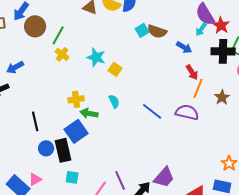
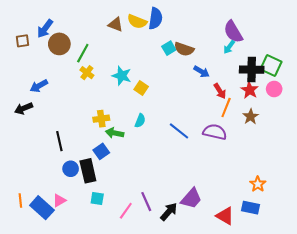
red star: (221, 25) -> (250, 90), moved
blue arrow: (184, 47) -> (202, 72), moved
cyan semicircle: (114, 101) -> (140, 121), turned 48
blue square: (76, 131) -> (101, 151), size x0.7

